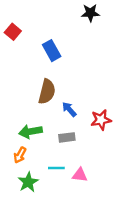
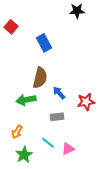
green arrow: (30, 132) -> (26, 100), moved
cyan line: (56, 168) -> (48, 143), turned 40
pink triangle: (80, 175) -> (68, 149), turned -32

